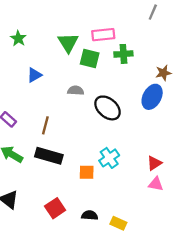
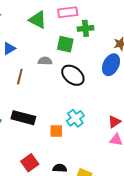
green triangle: (68, 43) -> (38, 20), turned -30
green square: (90, 58) -> (65, 44), moved
brown line: (45, 125) -> (20, 77), moved

